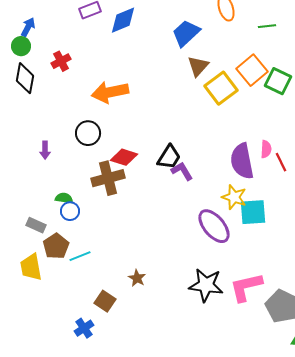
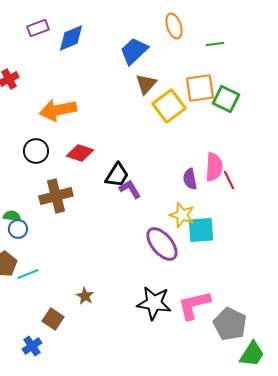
orange square: (252, 70) -> (200, 88), turned 32
pink semicircle: (266, 149) -> (214, 167), size x1.6
red diamond: (124, 157) -> (80, 153), moved
purple semicircle: (242, 161) -> (190, 179), size x0.6

